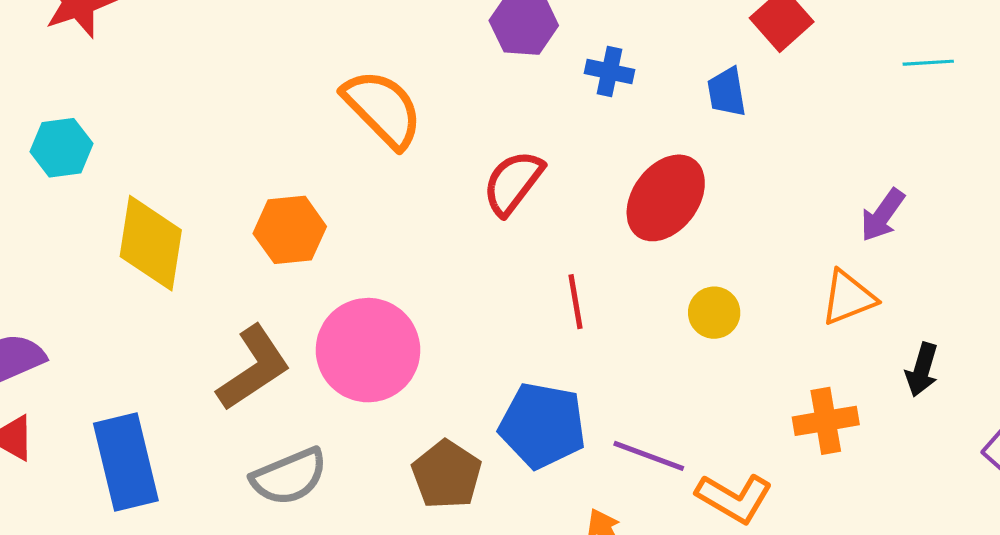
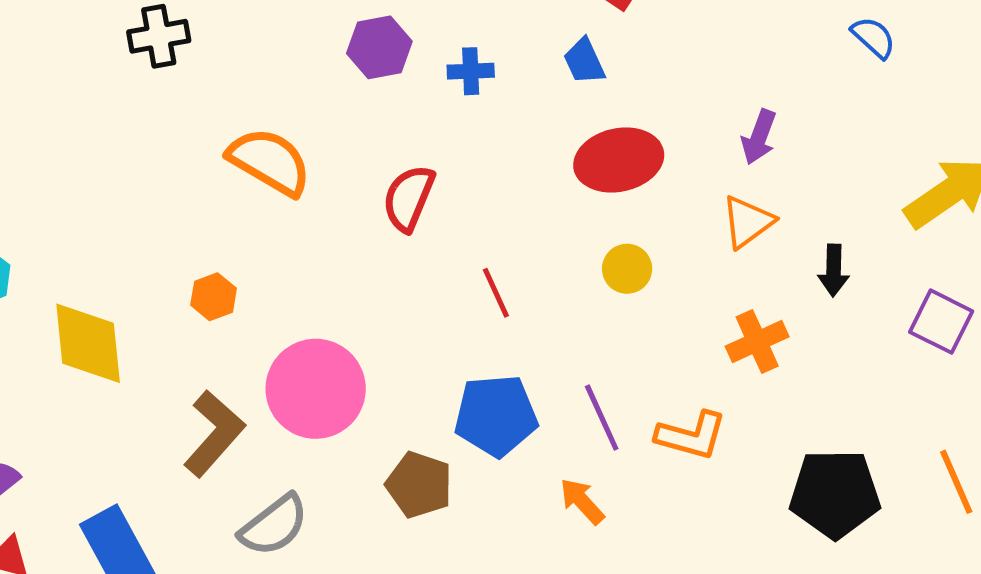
red ellipse: (666, 198) -> (619, 160), moved, turned 56
orange hexagon: (290, 230) -> (214, 297), size x0.7
purple line: (649, 456) -> (602, 418), turned 60

